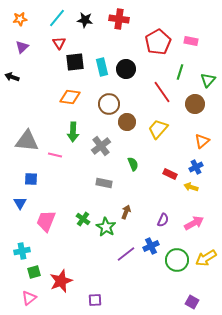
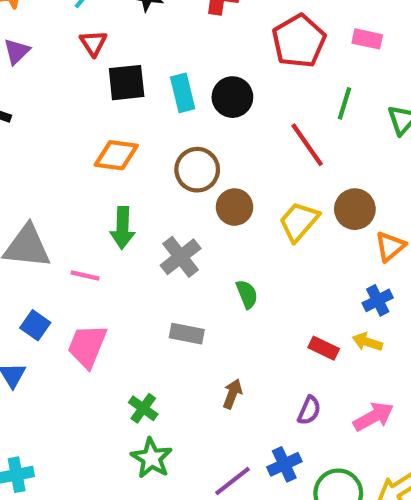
brown circle: (195, 104) -> (355, 209), moved
red rectangle: (170, 174) -> (324, 348), moved
blue square: (31, 179) -> (35, 325), turned 32
pink trapezoid: (46, 221) -> (87, 346), moved
green star: (106, 227) -> (152, 458), moved

